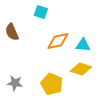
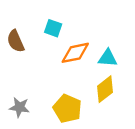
cyan square: (41, 12) -> (53, 28), moved
yellow diamond: (81, 69) -> (105, 89), turned -55

